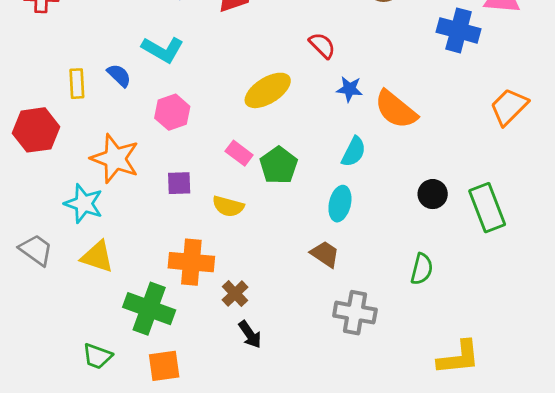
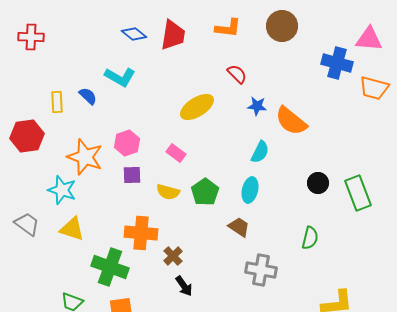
orange trapezoid: (509, 107) -> (374, 88), moved, turned -120
pink hexagon: (172, 112) -> (127, 143), moved
green pentagon: (279, 165) -> (205, 192), moved

